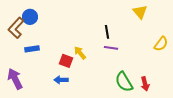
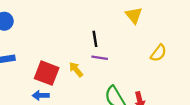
yellow arrow: (80, 53) -> (76, 69), moved
red square: (66, 61) -> (47, 73), size x1.5

